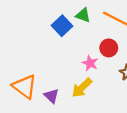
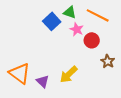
pink star: (90, 63) -> (77, 29), moved

